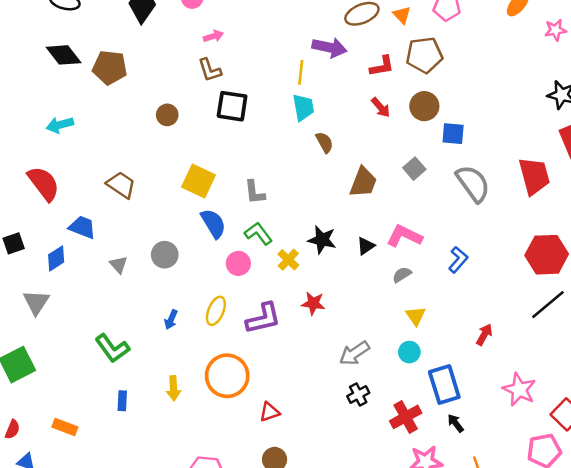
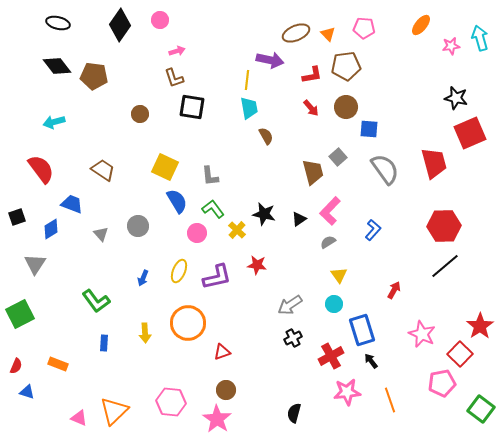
brown trapezoid: (363, 182) -> (313, 172), moved, turned -36
pink L-shape: (404, 236) -> (330, 211), turned -72

